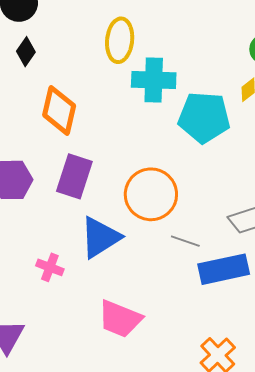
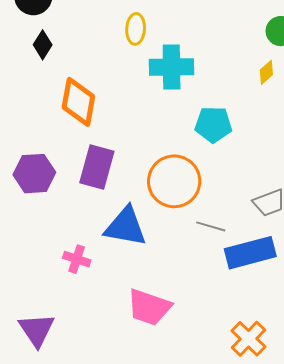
yellow ellipse: (120, 40) -> (136, 29), size x0.7
cyan pentagon: (204, 117) -> (213, 124), moved, size x0.7
blue triangle: (100, 237) -> (126, 227), turned 45

